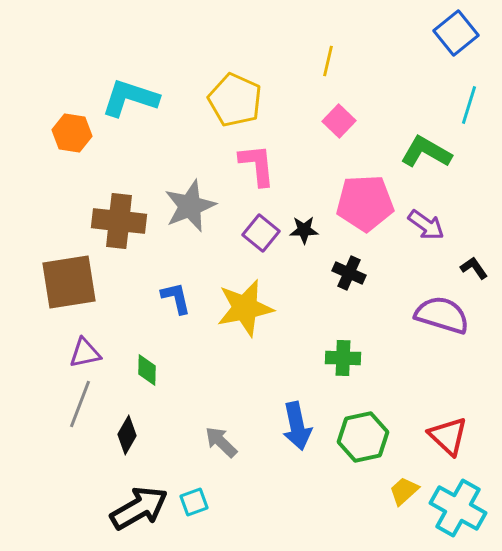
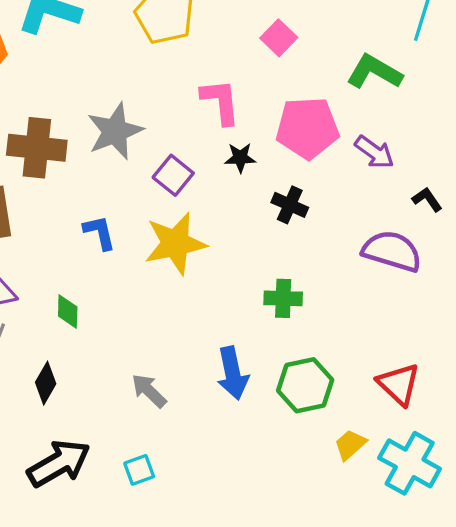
pink L-shape: (257, 165) -> (220, 102), moved
purple square: (261, 233) -> (173, 175), moved
cyan square: (194, 502) -> (139, 470), moved

